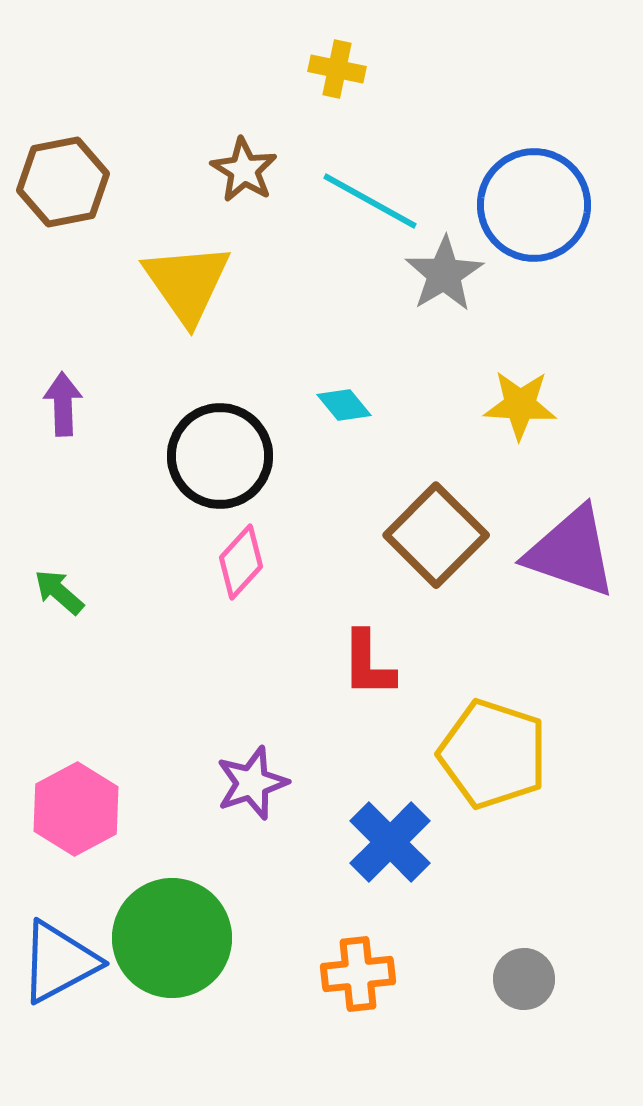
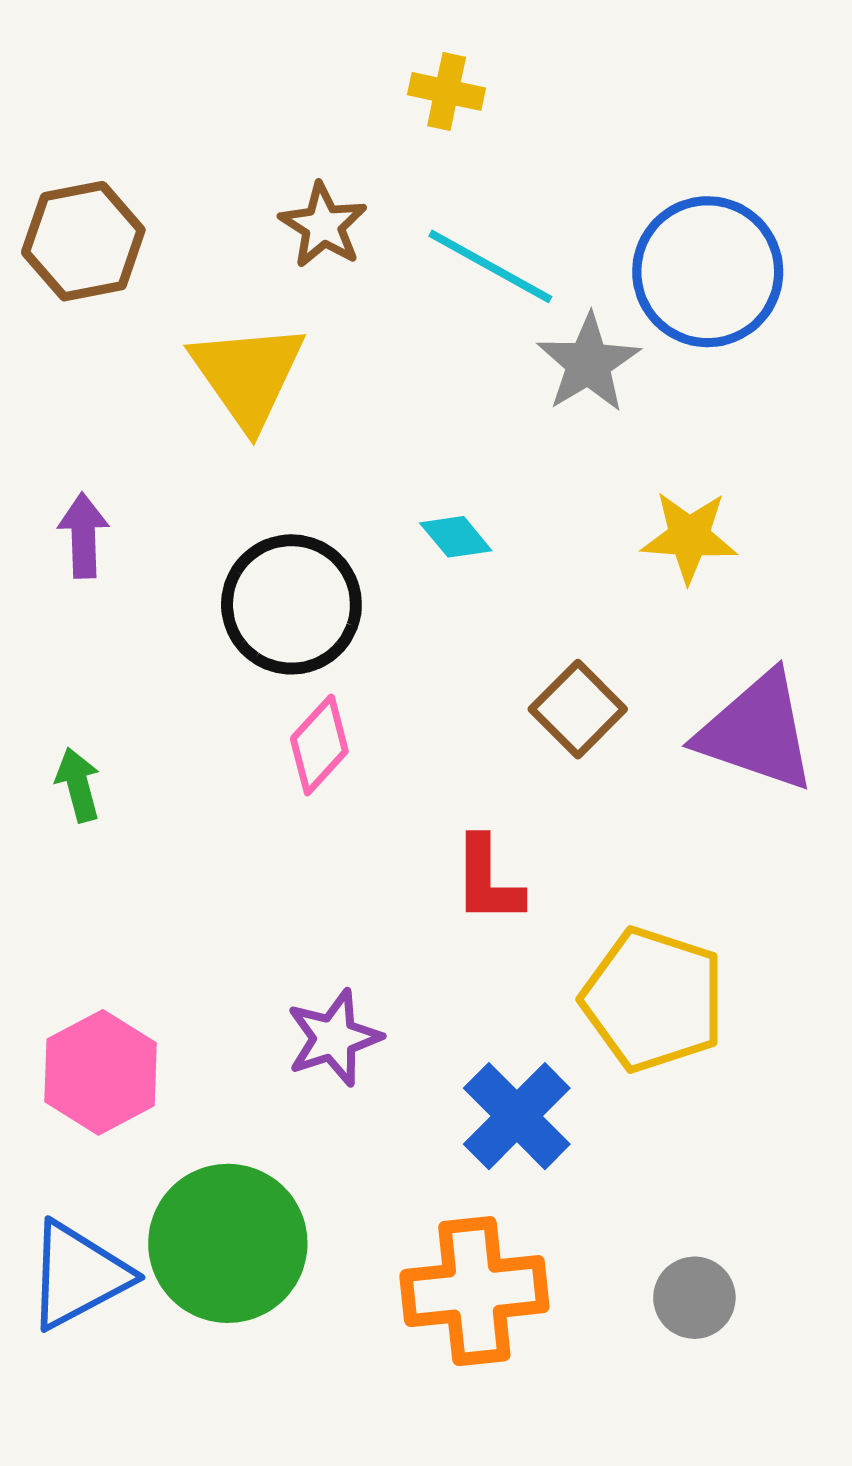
brown square: (436, 535) -> (578, 709), size x0.7
green arrow: (59, 592) -> (78, 785), turned 34
orange cross: (358, 974) -> (474, 1291), size x1.5

